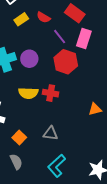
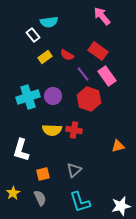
pink rectangle: (84, 39) -> (107, 76), turned -54
gray triangle: (51, 133) -> (74, 170), turned -49
orange square: (19, 137) -> (43, 174), turned 32
cyan L-shape: (57, 166) -> (80, 202), turned -65

